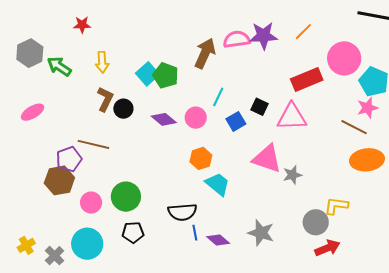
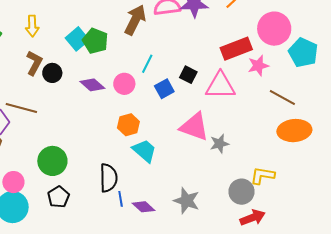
pink star: (368, 108) -> (258, 66), moved
pink circle: (91, 203) -> (13, 182), moved
black semicircle: (182, 212) -> (108, 178), turned -88
black pentagon: (133, 232) -> (59, 197), turned -30

